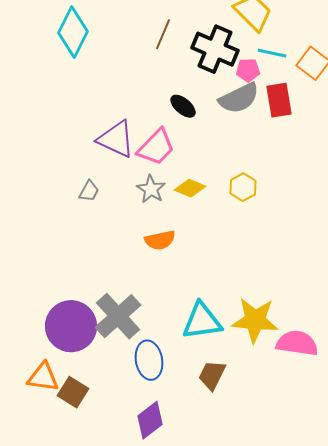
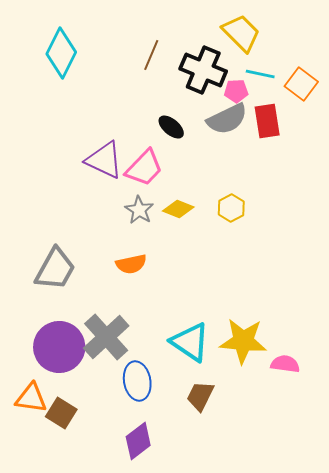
gray trapezoid: (89, 191) -> (55, 269), moved, size x2.0
orange semicircle: (160, 240) -> (131, 264), moved
cyan triangle: (202, 321) -> (190, 342), turned 42
pink semicircle: (297, 343) -> (285, 364), size x0.7

